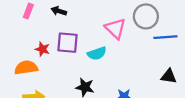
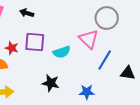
pink triangle: (115, 28) -> (89, 39), moved
blue line: (165, 37) -> (105, 60), moved, turned -55

